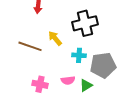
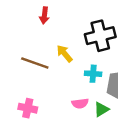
pink cross: (40, 84) -> (28, 108), moved

